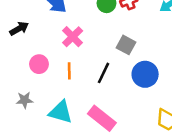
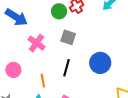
gray square: (126, 45) -> (68, 37), moved
orange line: (69, 71) -> (43, 81), moved

